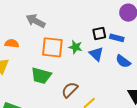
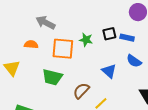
orange semicircle: (12, 43) -> (31, 44), moved
green star: (75, 47) -> (86, 40), moved
blue triangle: (96, 54) -> (109, 71), moved

